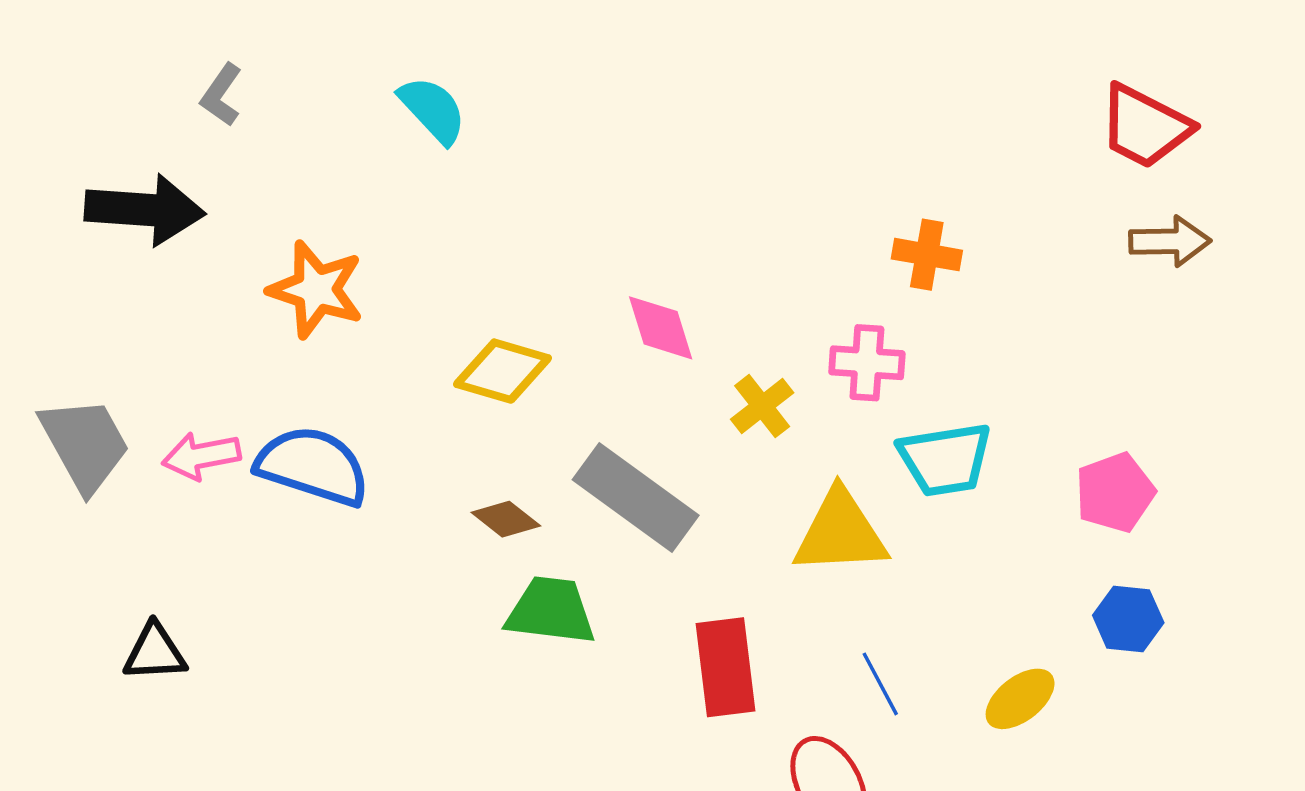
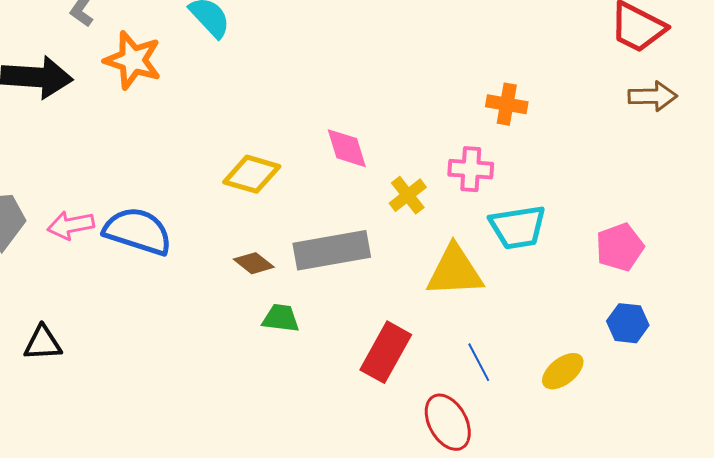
orange star: (316, 290) -> (133, 60), moved
gray rectangle: (636, 498) -> (332, 250), turned -46
green trapezoid: (551, 611) -> (281, 318), size x0.7
red rectangle: (725, 667) -> (386, 352), turned 36

